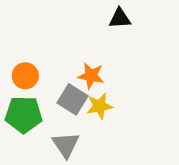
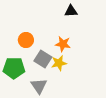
orange circle: (25, 76) -> (26, 40), moved
orange star: (91, 76) -> (63, 44), moved

